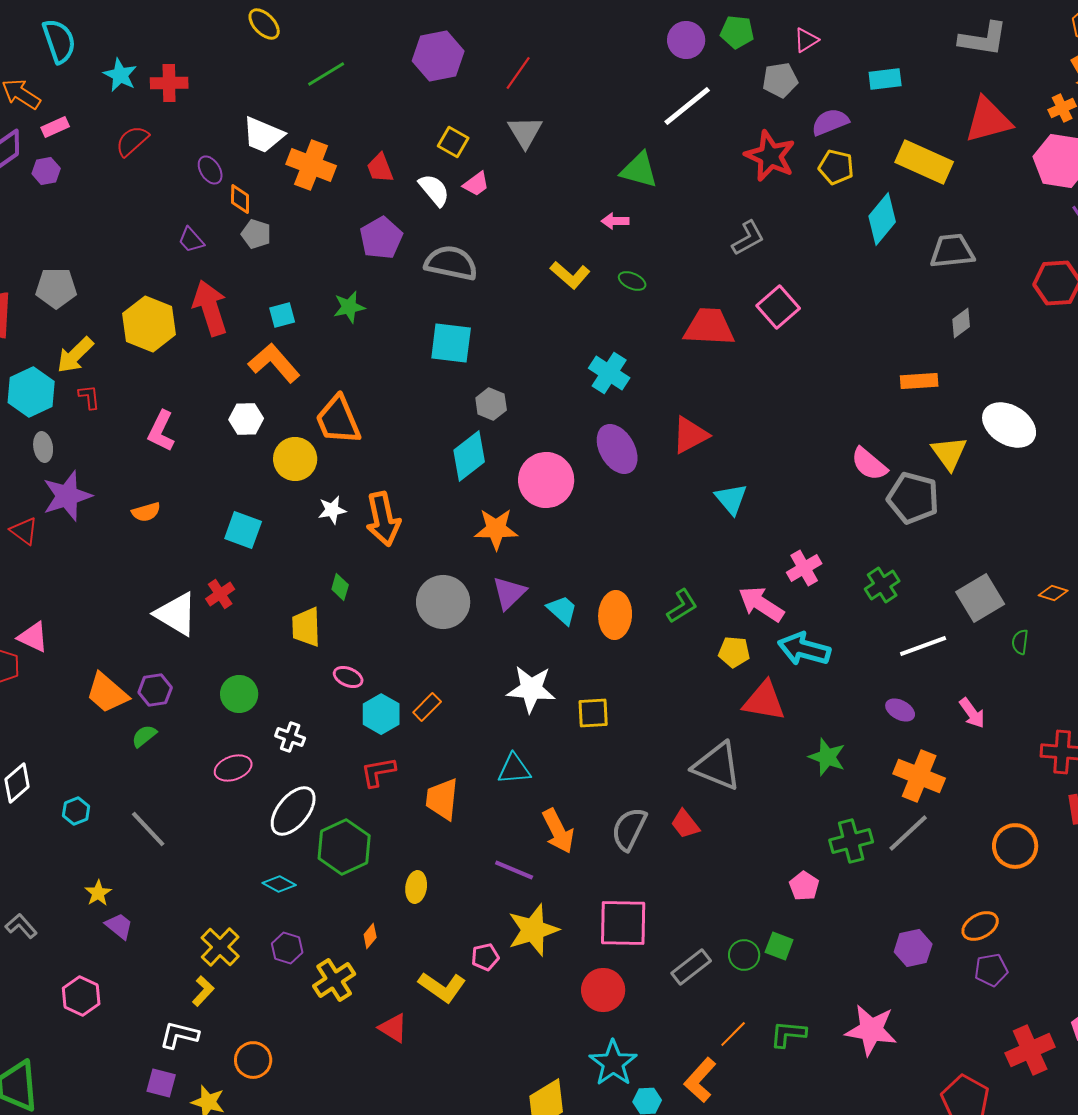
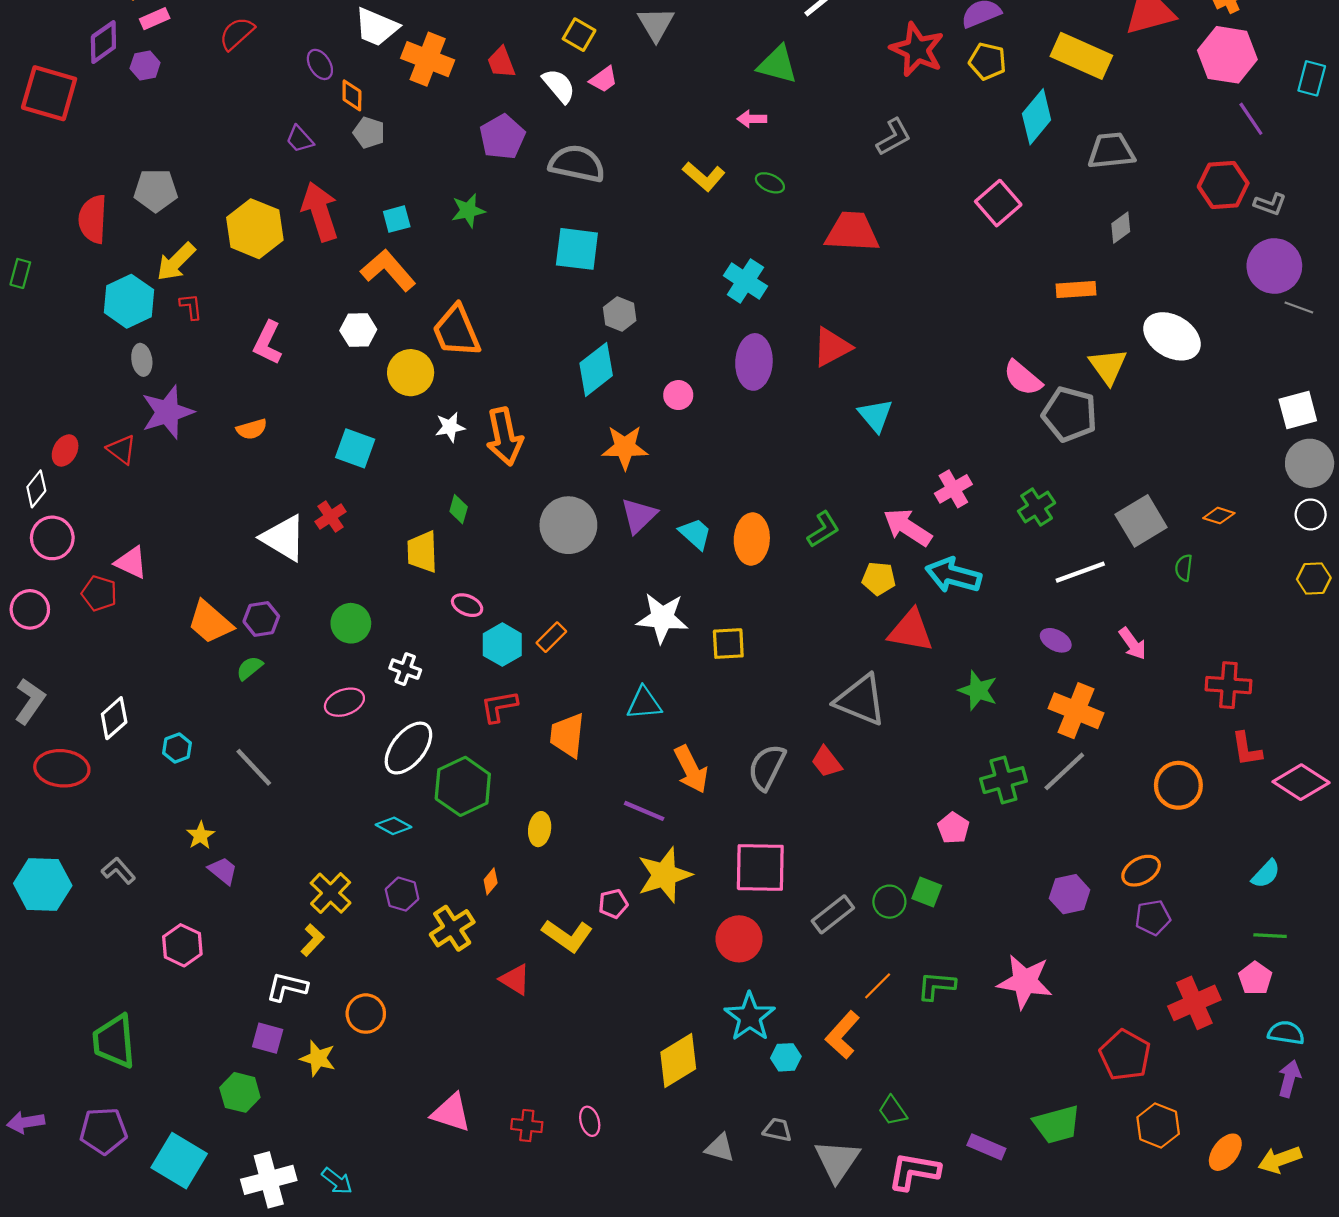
pink square: (778, 307) -> (998, 203), moved
purple ellipse: (617, 449) -> (754, 362), turned 33
pink circle: (546, 480) -> (678, 395), size x0.5

